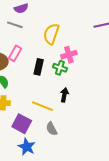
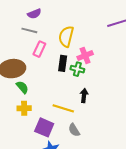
pink rectangle: (15, 53) -> (39, 49), moved
black rectangle: (39, 67) -> (63, 63), moved

